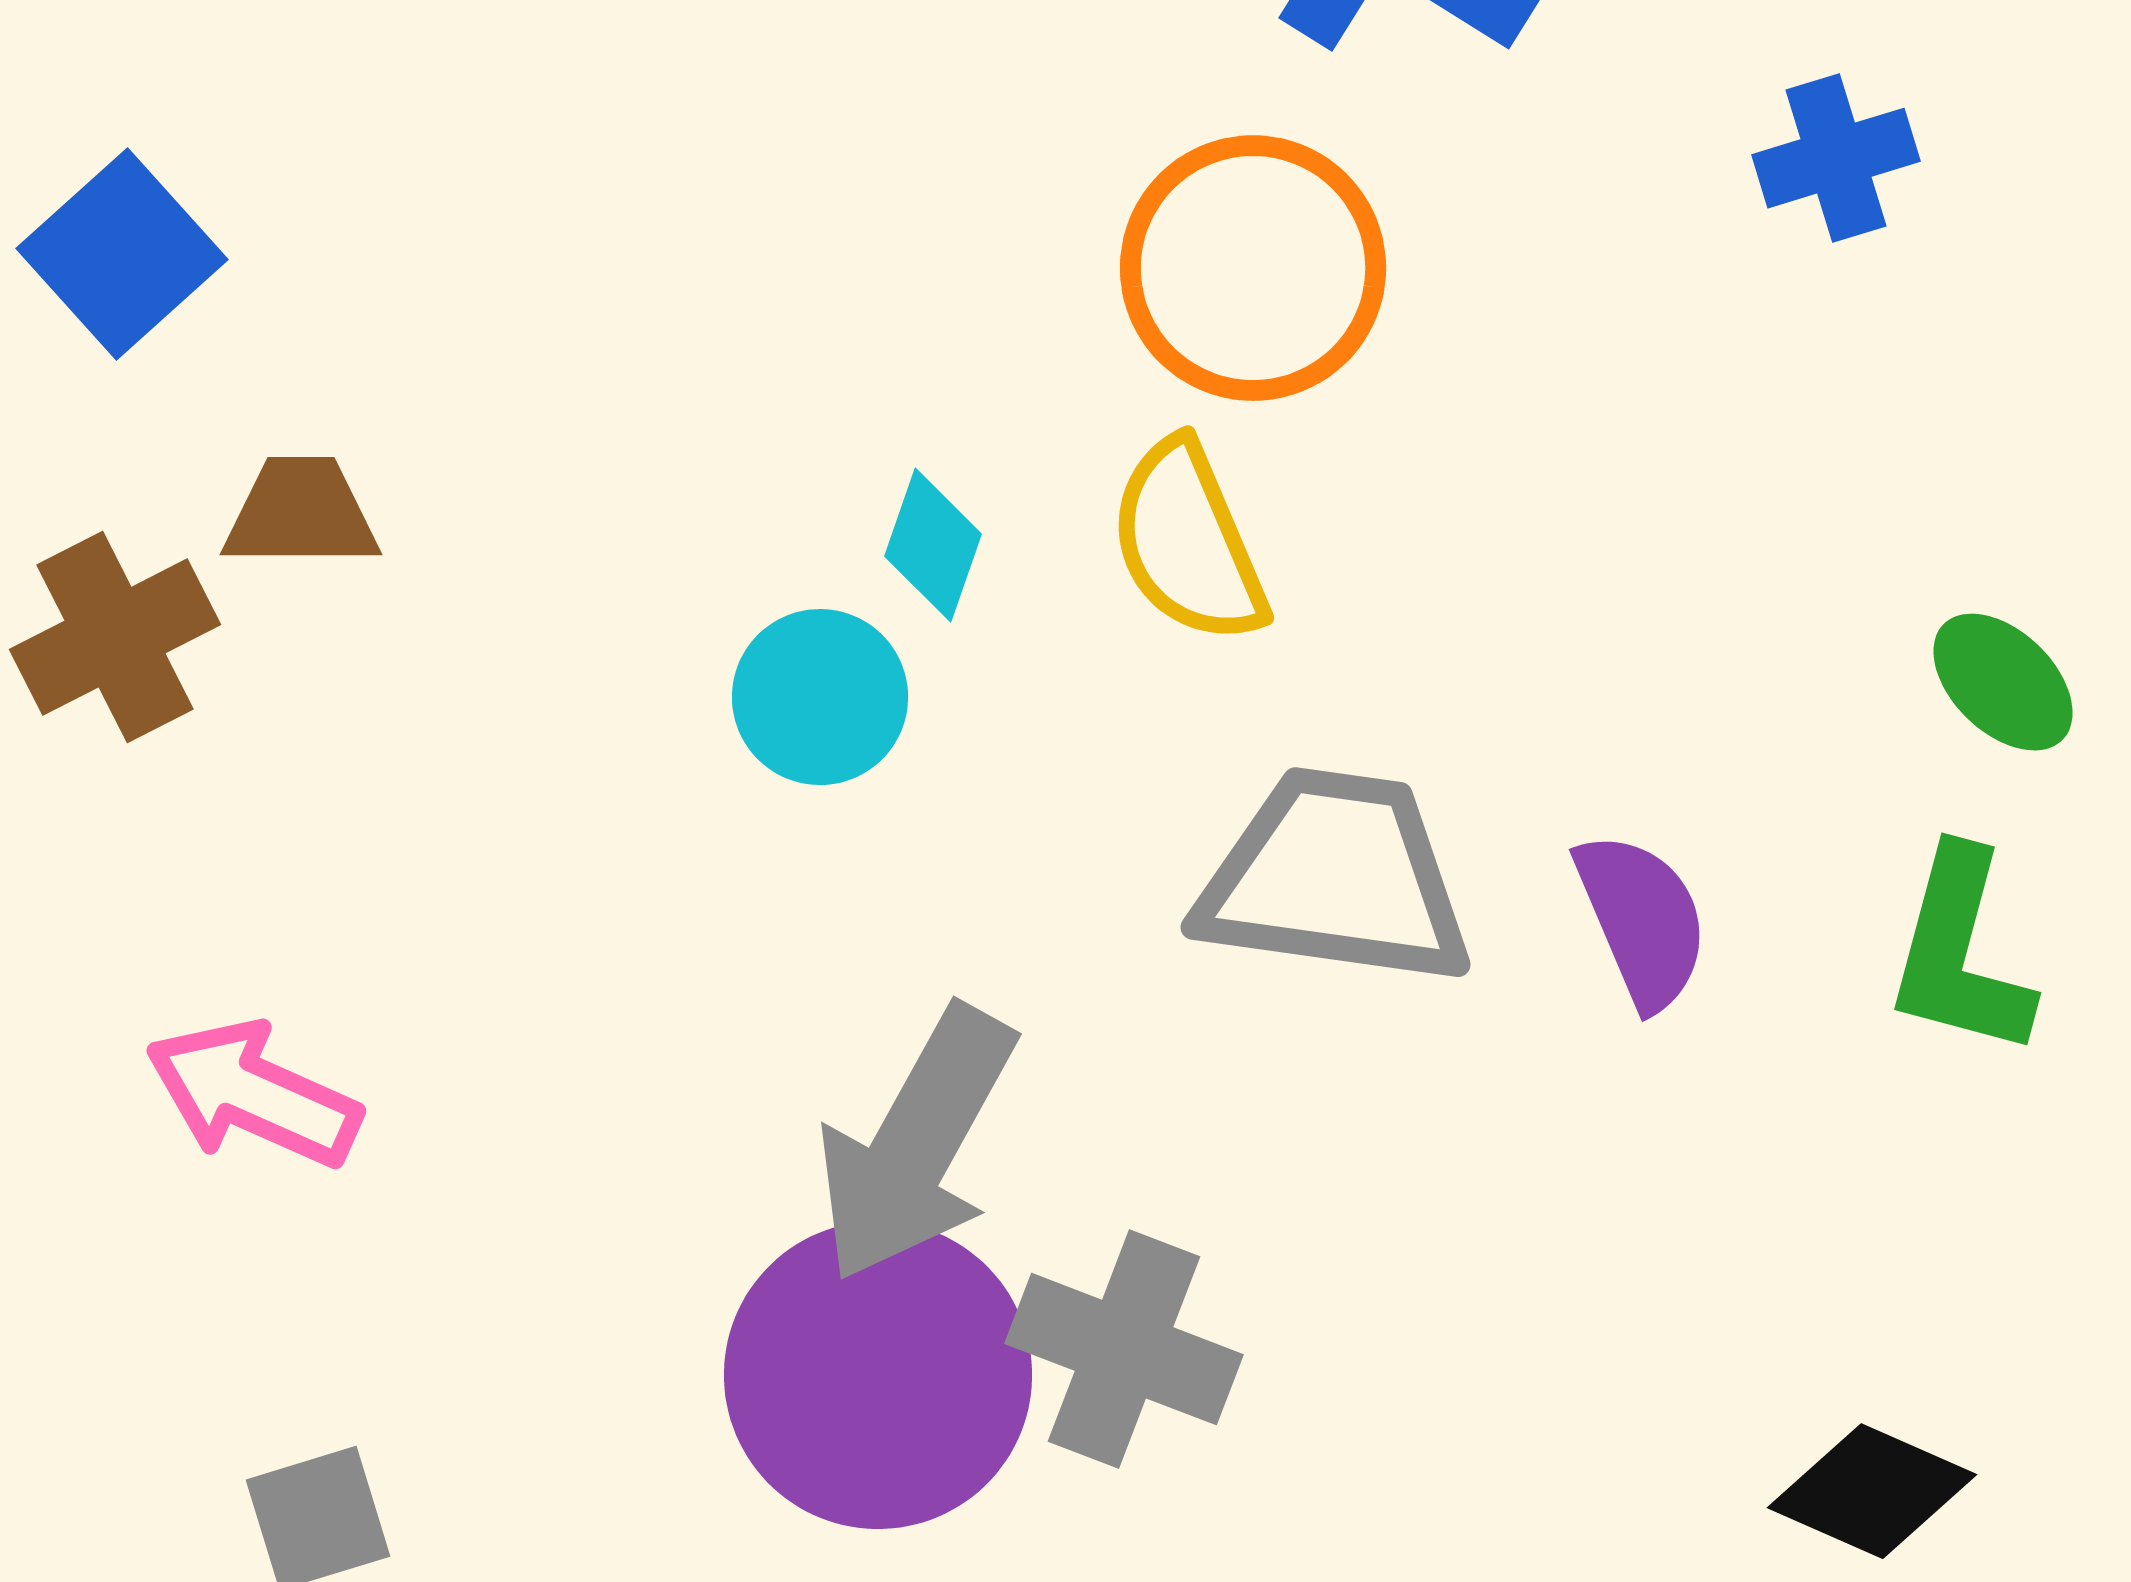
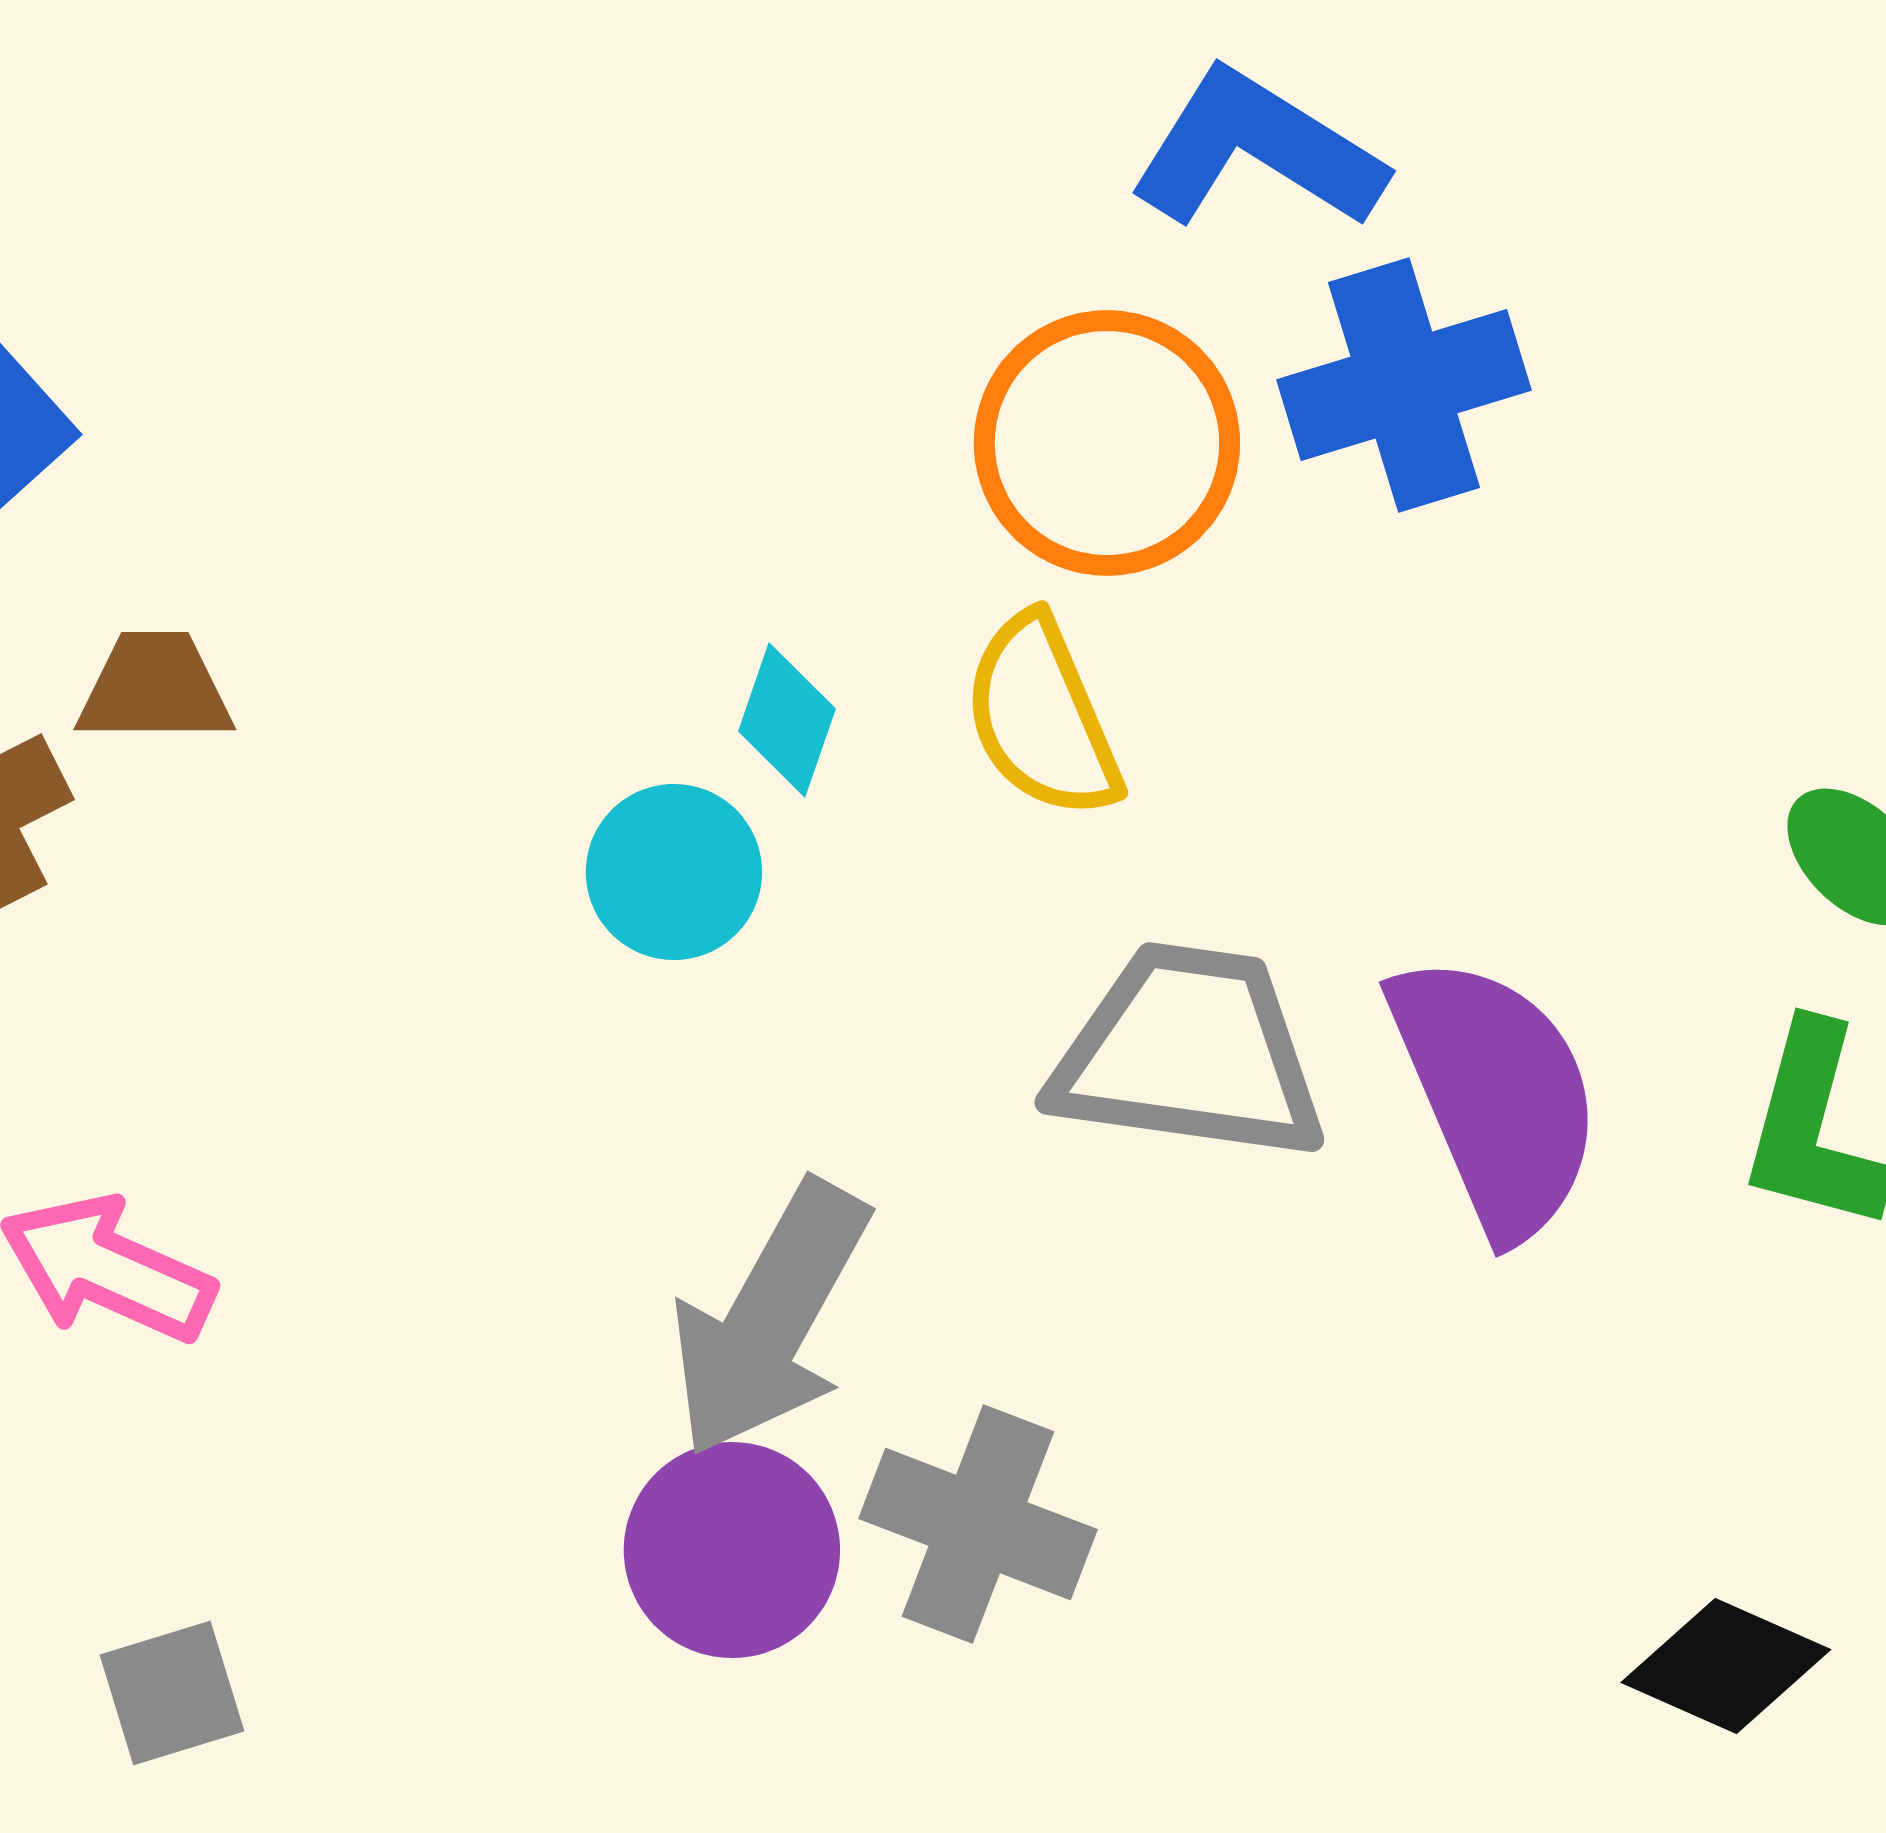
blue cross: (1836, 158) -> (1404, 385), moved, size x1.5
purple semicircle: (1642, 920) -> (1496, 1095), size x1.6
purple circle: (878, 1375) -> (732, 1550), size x0.7

